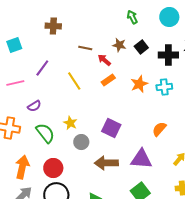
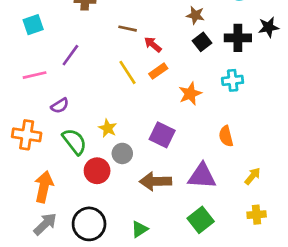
brown star: (119, 45) -> (195, 15), moved
black square: (141, 47) -> (202, 42), moved
yellow line: (74, 81) -> (128, 72), moved
orange star: (139, 84) -> (190, 94), moved
orange semicircle: (159, 129) -> (226, 136), turned -56
red circle: (53, 168) -> (97, 171), moved

